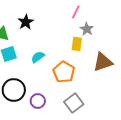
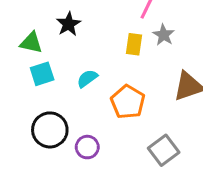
yellow rectangle: (77, 44) -> (134, 44), moved
gray square: (74, 103) -> (164, 150), moved

